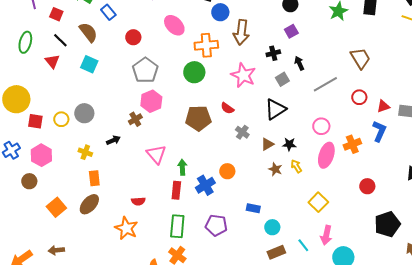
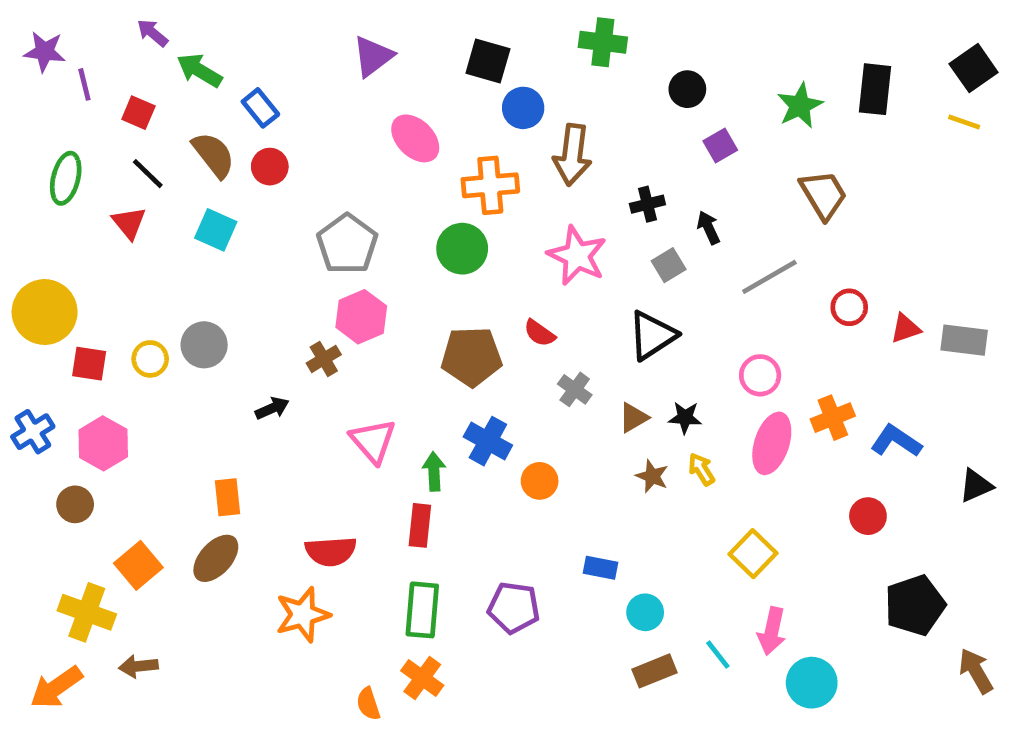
purple square: (291, 31) -> (720, 145), moved
red circle: (133, 37) -> (270, 167), moved
brown trapezoid: (360, 58) -> (823, 195), moved
blue L-shape: (379, 131) -> (896, 441), moved, turned -80
yellow cross: (85, 152) -> (87, 612), moved, size x1.6
blue cross: (205, 185) -> (488, 441), moved, turned -30
red semicircle: (138, 201) -> (331, 551), size x1.5
orange star: (126, 228) -> (303, 615), turned 30

